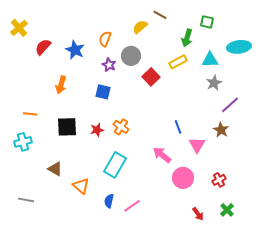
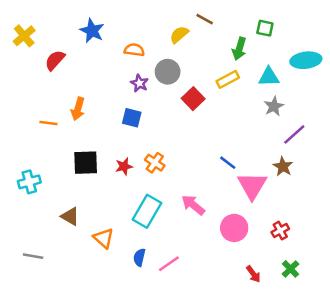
orange semicircle: (105, 39) -> (134, 50), turned 77
blue star: (75, 50) -> (92, 31), moved
orange line: (30, 114) -> (48, 123), moved
blue line: (178, 127) -> (228, 163), turned -32
pink triangle: (197, 145) -> (252, 186), size x1.4
pink arrow: (162, 155) -> (193, 205), moved

